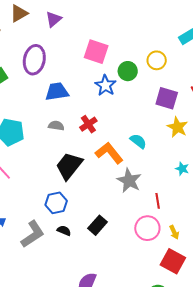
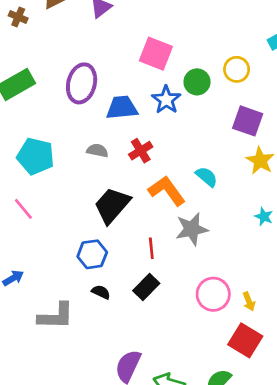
purple ellipse: (34, 60) -> (82, 83), moved
blue trapezoid: (57, 92) -> (122, 108), moved
gray star: (129, 181) -> (192, 229), turned 30
red line: (158, 201) -> (151, 248), moved
gray L-shape: (33, 234) -> (56, 316), moved, turned 32

